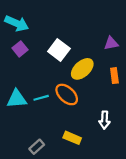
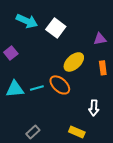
cyan arrow: (17, 23) -> (27, 21), moved
purple square: (20, 49) -> (11, 53), moved
white square: (59, 50) -> (56, 28), moved
yellow rectangle: (72, 138) -> (77, 132), moved

